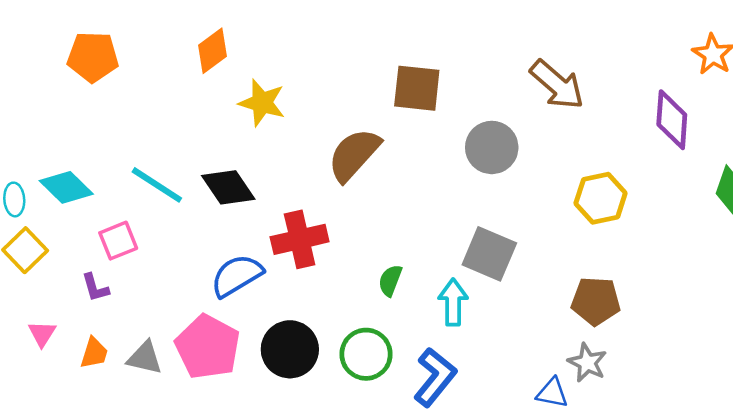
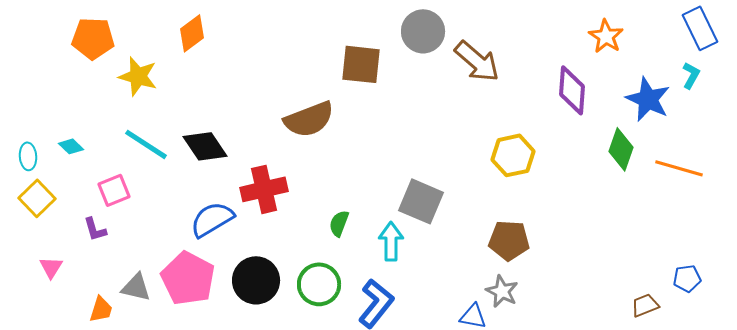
yellow star: (262, 103) -> (138, 76), moved
gray circle: (492, 147) -> (423, 31), moved
brown semicircle: (354, 155) -> (309, 119), turned -153
cyan diamond: (66, 187) -> (71, 146), size x0.6
orange trapezoid: (94, 353) -> (101, 309), moved

